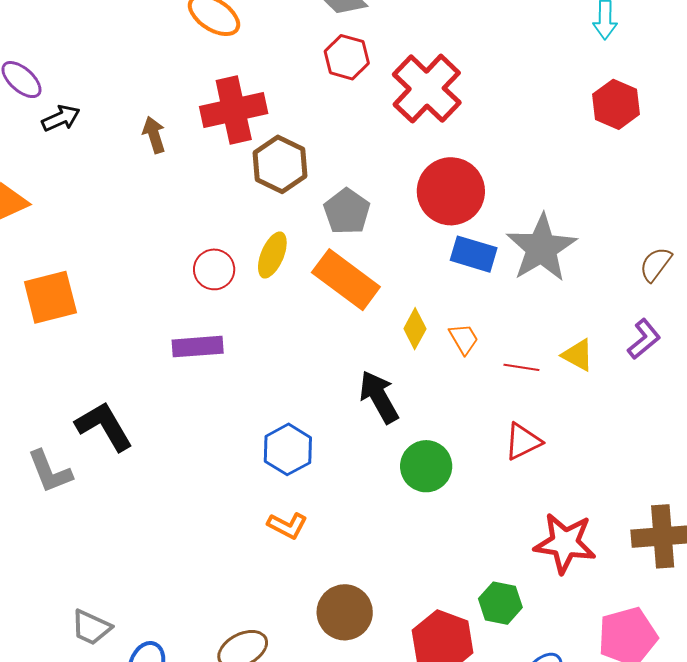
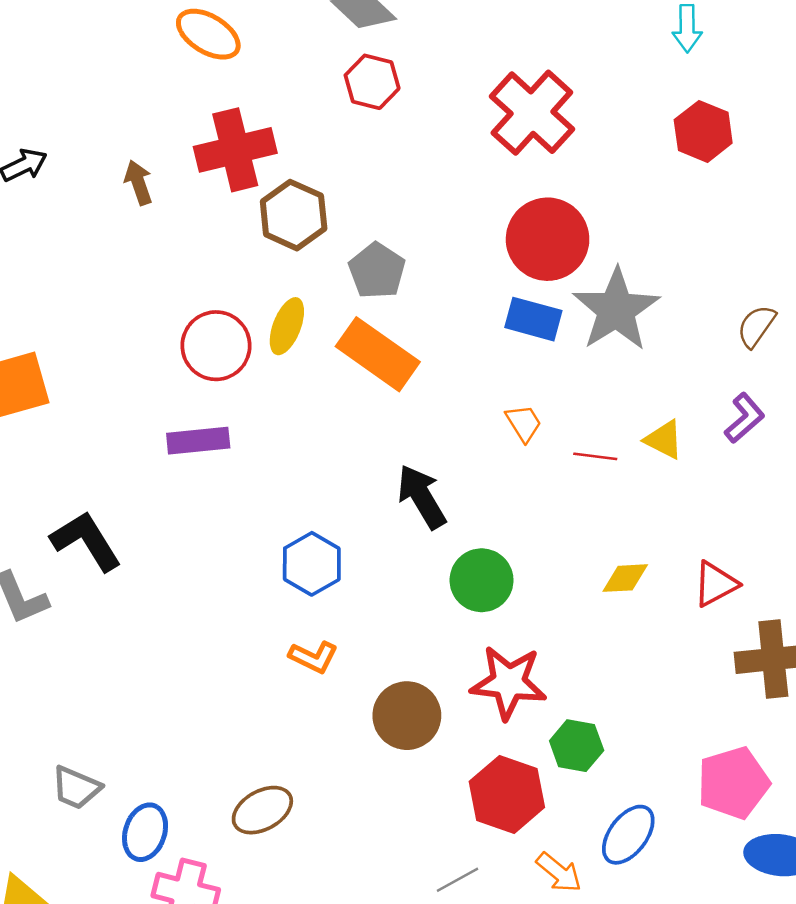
red cross: (427, 89) -> (532, 113), moved
red circle: (451, 191) -> (548, 239), moved
red circle: (214, 269) -> (216, 346), size x1.4
yellow diamond: (415, 329) -> (625, 578), moved, turned 60
red triangle: (523, 441) -> (715, 584), moved
red star: (565, 543) -> (509, 682), moved
brown circle: (345, 612) -> (407, 716), moved

